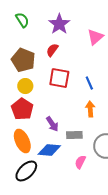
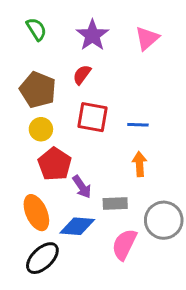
pink triangle: (95, 37) -> (147, 38), moved
blue line: (89, 83) -> (138, 125), turned -64
red pentagon: (22, 109) -> (55, 164), moved
pink semicircle: (80, 162) -> (124, 244), size x1.5

